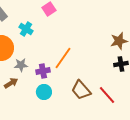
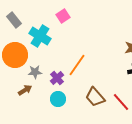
cyan cross: (26, 29) -> (40, 36), size x1.5
purple cross: (43, 71) -> (57, 78), turned -32

